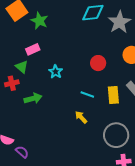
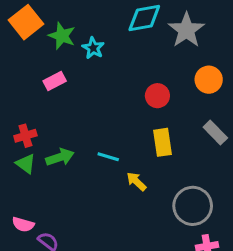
green triangle: (22, 67) -> (26, 164), moved
cyan star: (56, 72) -> (93, 48), moved
cyan line: (87, 94) -> (108, 157), moved
yellow rectangle: (113, 95) -> (163, 142), moved

